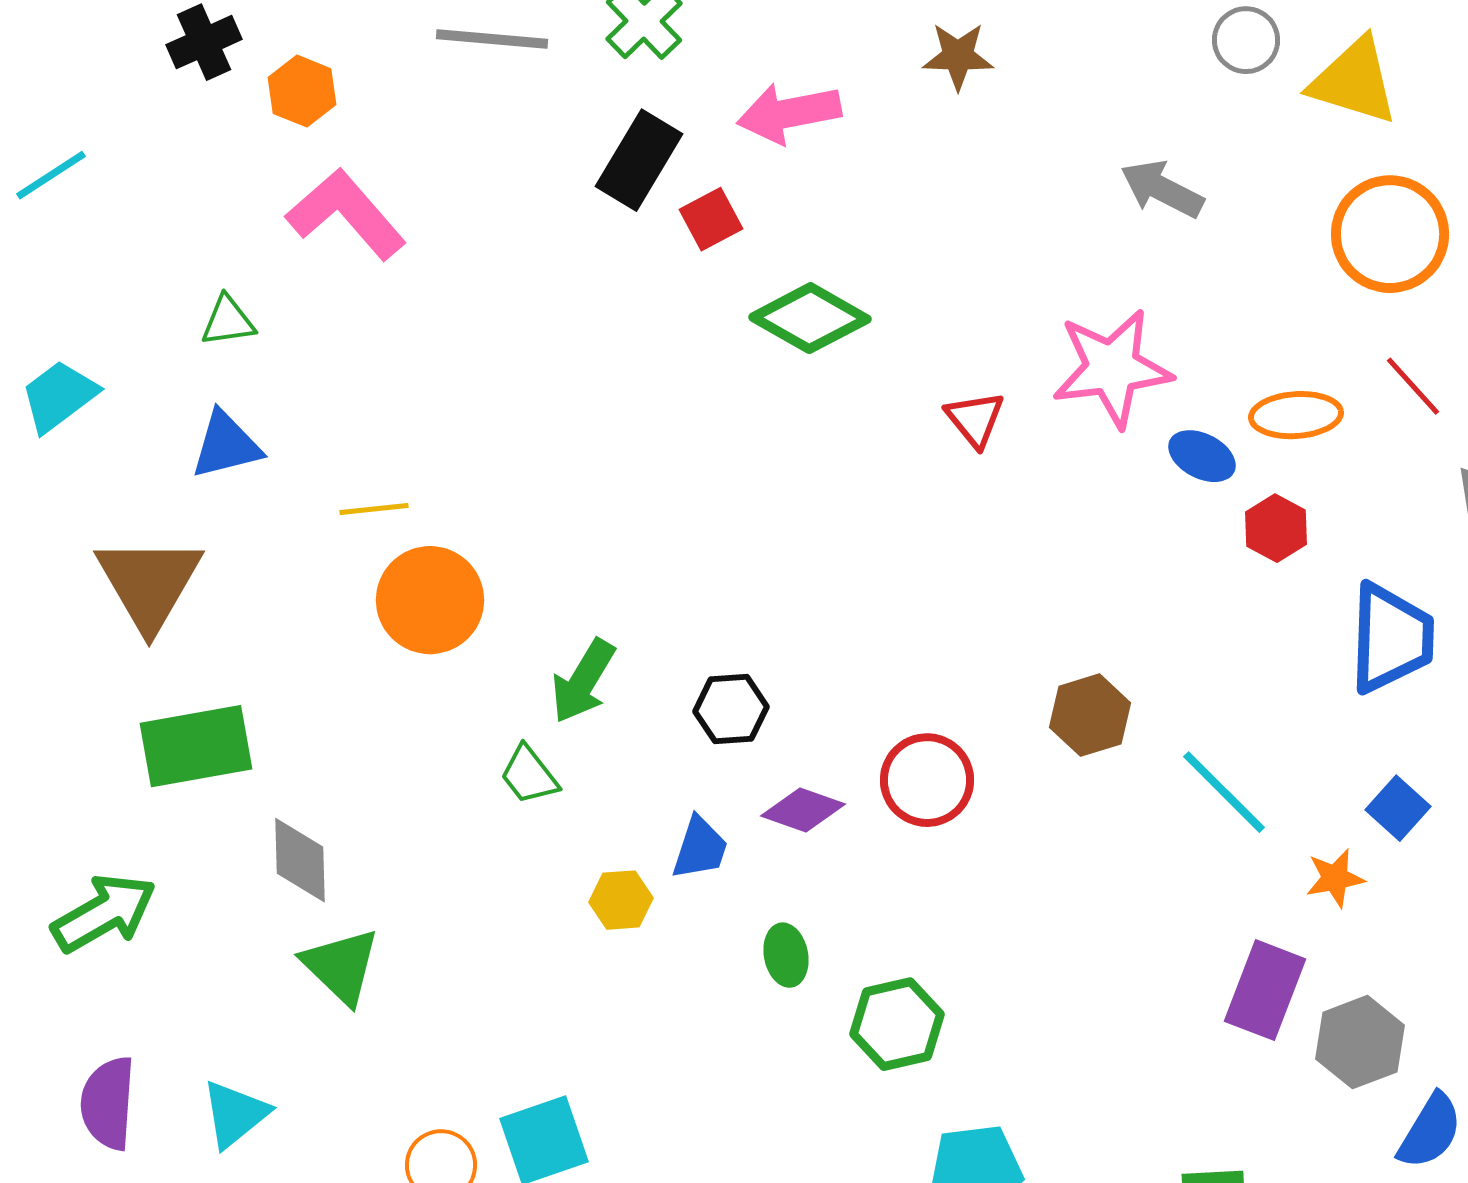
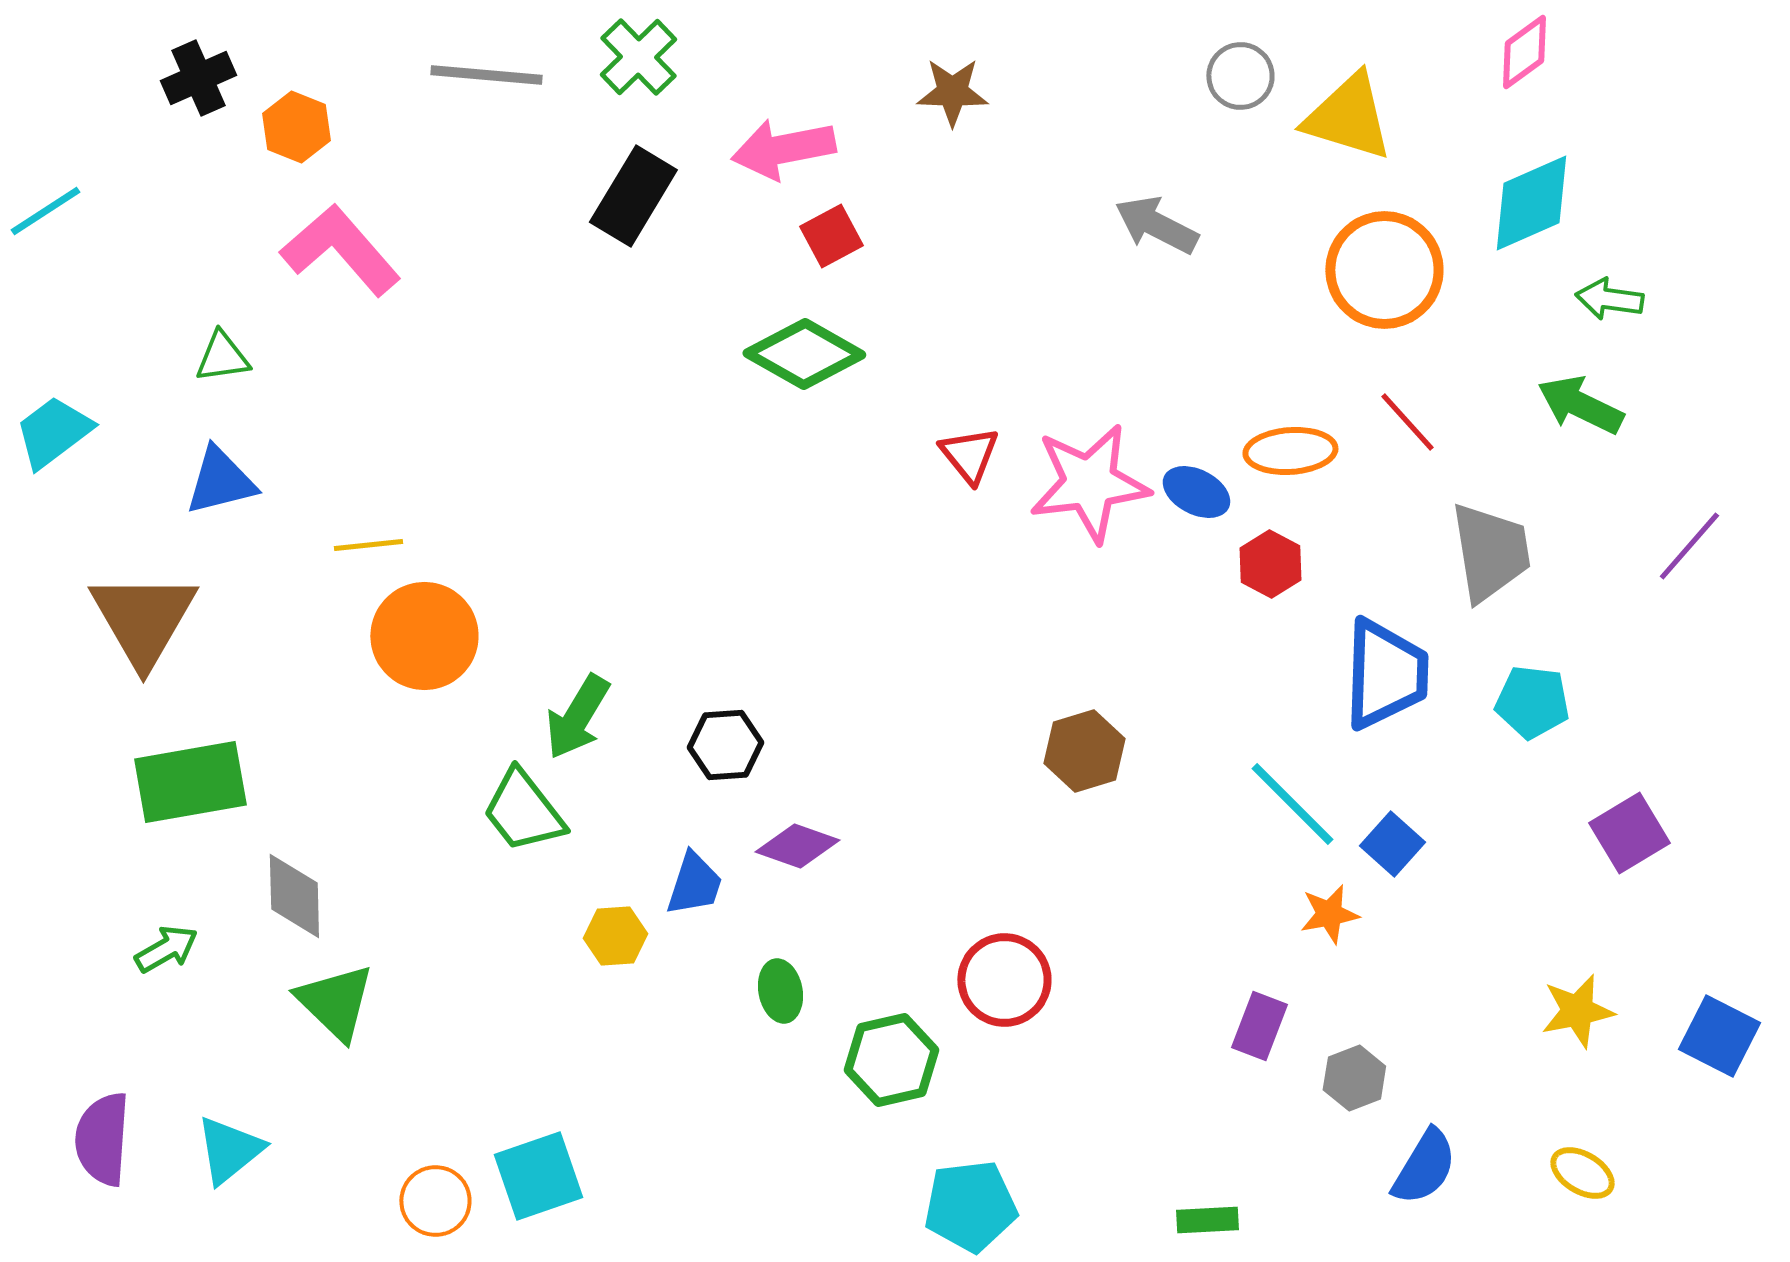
red square: (711, 219) -> (831, 236), moved
pink star: (1112, 368) -> (1089, 483), moved
green trapezoid: (529, 775) -> (523, 811), size x1.4
red circle: (927, 780) -> (1004, 980), moved
cyan line: (1224, 792) -> (1292, 804), moved
green arrow: (104, 913) -> (166, 949), moved, size x0.6
purple rectangle: (1265, 990) -> (1259, 1026), size x0.7
gray hexagon: (1360, 1042) -> (1354, 1078), size x0.7

